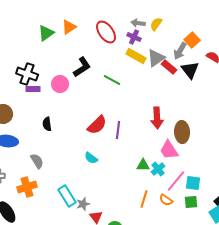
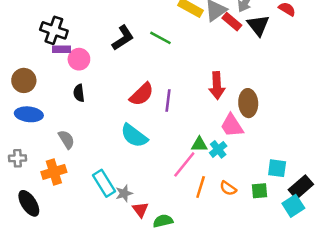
black L-shape: (82, 67) -> (123, 38), moved
pink circle: (60, 84) -> (79, 59), moved
cyan semicircle: (91, 158) -> (134, 136), size x1.6
pink line: (176, 181) -> (184, 164), moved
cyan square: (193, 183) -> (277, 168), moved

